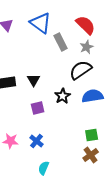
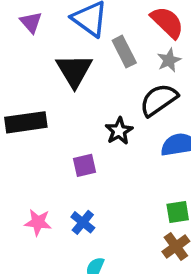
black triangle: (34, 80) -> (74, 71), moved, size x1.6
black star: (63, 96) -> (119, 131), moved

